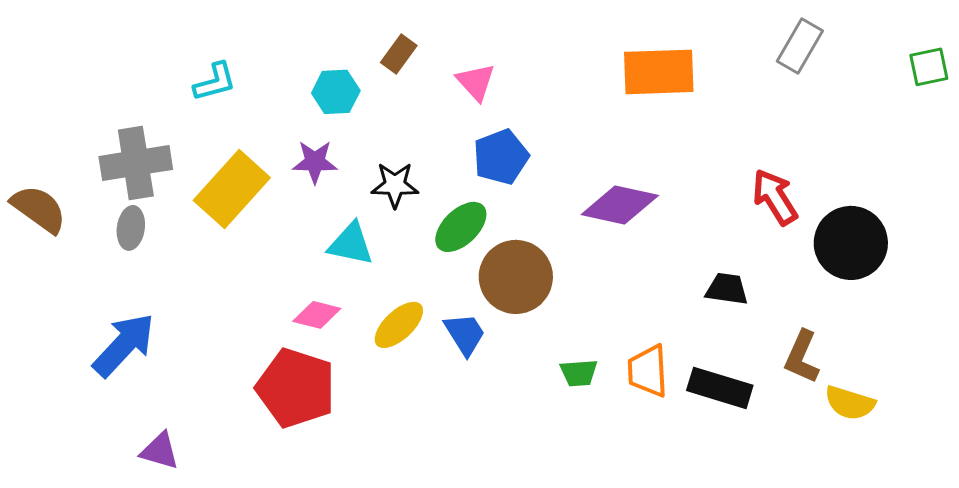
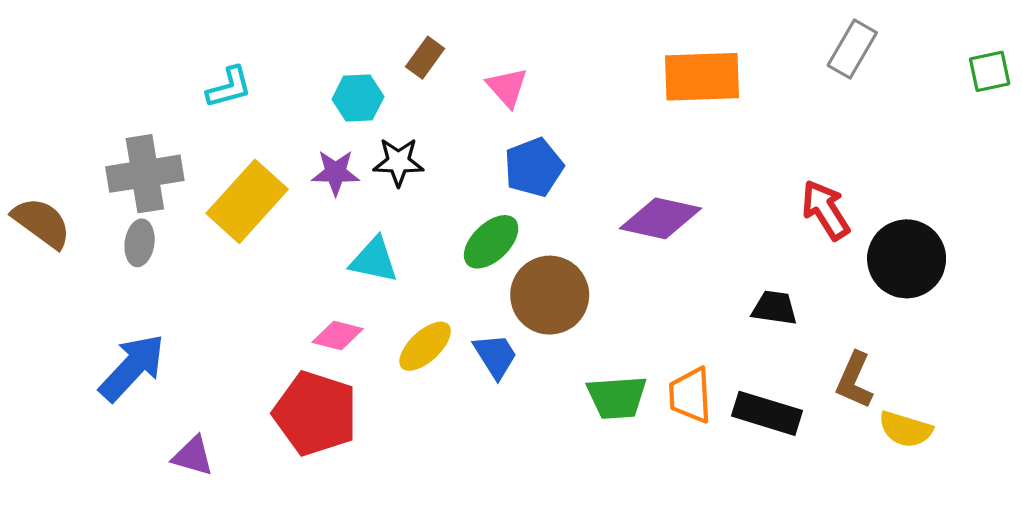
black star: (395, 185) -> (398, 162), moved
green trapezoid: (579, 373) -> (617, 397), size x1.5
purple triangle: (160, 451) -> (193, 456), moved

